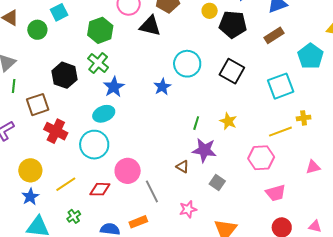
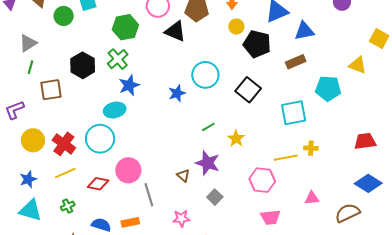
cyan pentagon: (310, 56) -> (328, 88), turned 30
green line: (196, 123) -> (208, 127), moved, turned 32
red cross: (56, 131) -> (64, 144), moved
yellow circle: (30, 170) -> (33, 140), moved

